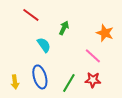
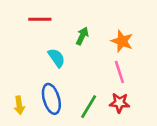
red line: (31, 15) -> (40, 19), turned -36
orange star: (105, 33) -> (122, 41), moved
pink line: (93, 56) -> (119, 72), turned 30

